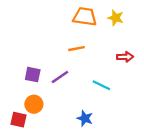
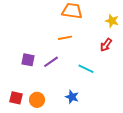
yellow star: (116, 18) -> (112, 21), moved
red arrow: (125, 57) -> (106, 45), turned 128
orange circle: (34, 104) -> (37, 100), moved

